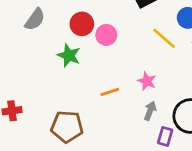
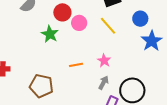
yellow line: (164, 38) -> (108, 26), moved

